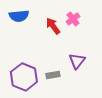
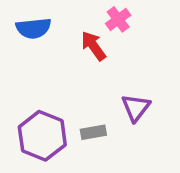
pink cross: (73, 19) -> (118, 19), moved

